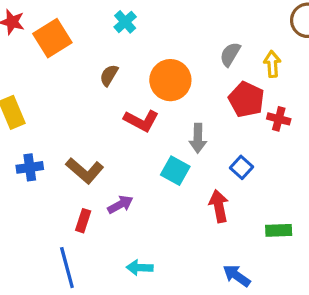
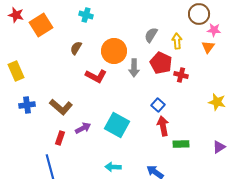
cyan cross: (125, 22) -> (86, 15), turned -32
gray arrow: (198, 138) -> (134, 68), moved
cyan square: (175, 171) -> (117, 125), moved, size x1.4
red arrow: (219, 206) -> (163, 126), moved
cyan arrow: (140, 268) -> (113, 167), moved

